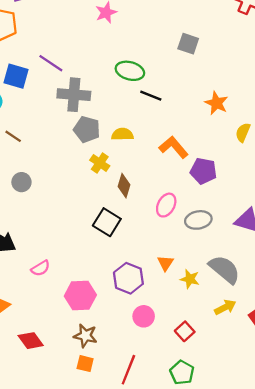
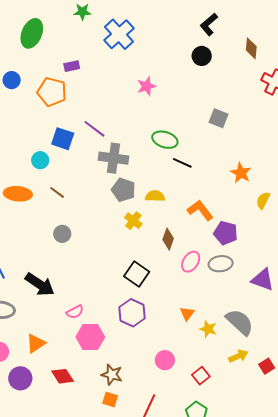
brown diamond: (124, 186) -> (168, 239), moved
gray ellipse: (198, 220) -> (221, 264), moved
purple hexagon: (128, 278) -> (132, 313), moved
pink hexagon: (80, 295) -> (90, 337), moved

